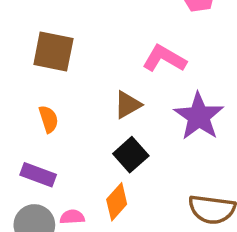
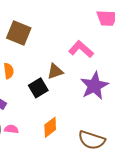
black square: (131, 155) -> (38, 88), moved
orange diamond: (117, 202) -> (50, 127), moved

